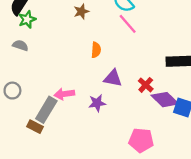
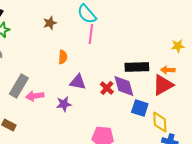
pink line: (128, 24) -> (91, 34), turned 48
purple diamond: (165, 100) -> (124, 86), moved, turned 30
gray rectangle: (46, 110) -> (19, 86), moved

